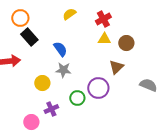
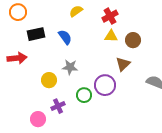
orange circle: (20, 18) -> (18, 12), moved
black rectangle: (29, 37) -> (36, 34), turned -60
blue semicircle: (60, 49) -> (65, 37), moved

